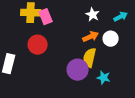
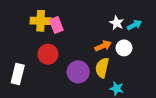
white star: (93, 15) -> (117, 23), moved
purple circle: (78, 70) -> (78, 72), moved

